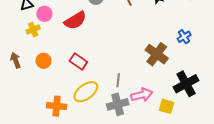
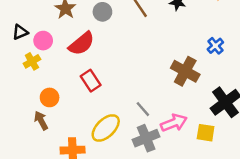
brown arrow: (15, 60) -> (41, 121), moved
red rectangle: (78, 62) -> (91, 81), moved, turned 30
gray line: (118, 80) -> (143, 109), turned -40

